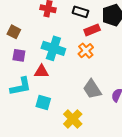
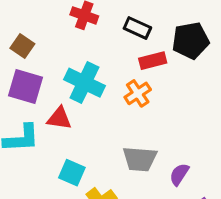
purple square: (19, 55) -> (26, 86), size x1.5
gray trapezoid: (92, 89) -> (140, 159), turned -60
cyan square: (43, 103) -> (72, 173), moved

